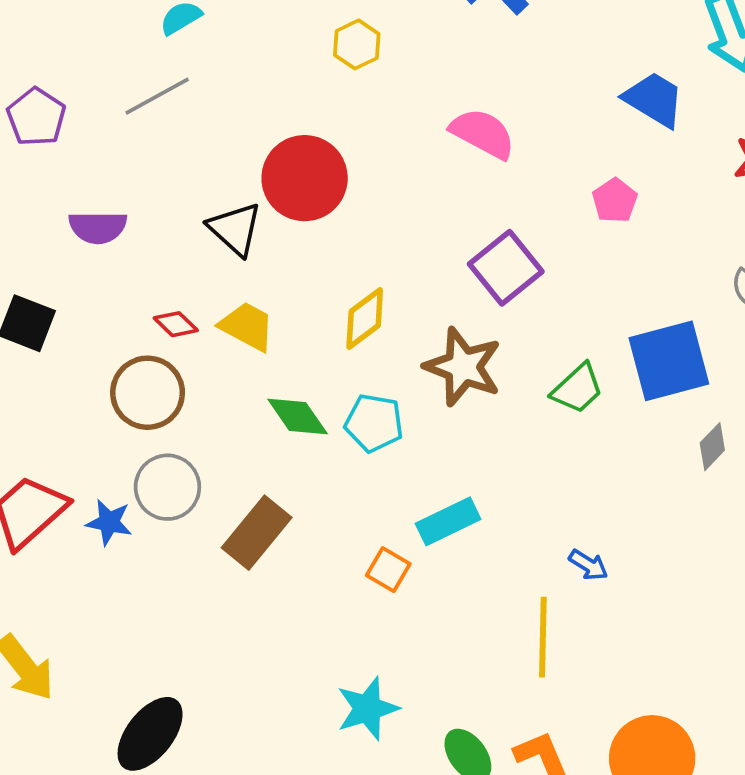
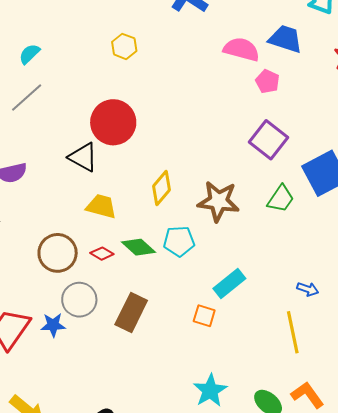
pink semicircle: (483, 133) -> (241, 49), moved
pink pentagon: (615, 201) -> (267, 81), moved
purple square: (506, 268) -> (268, 140), moved
red diamond: (176, 324) -> (102, 254), moved

